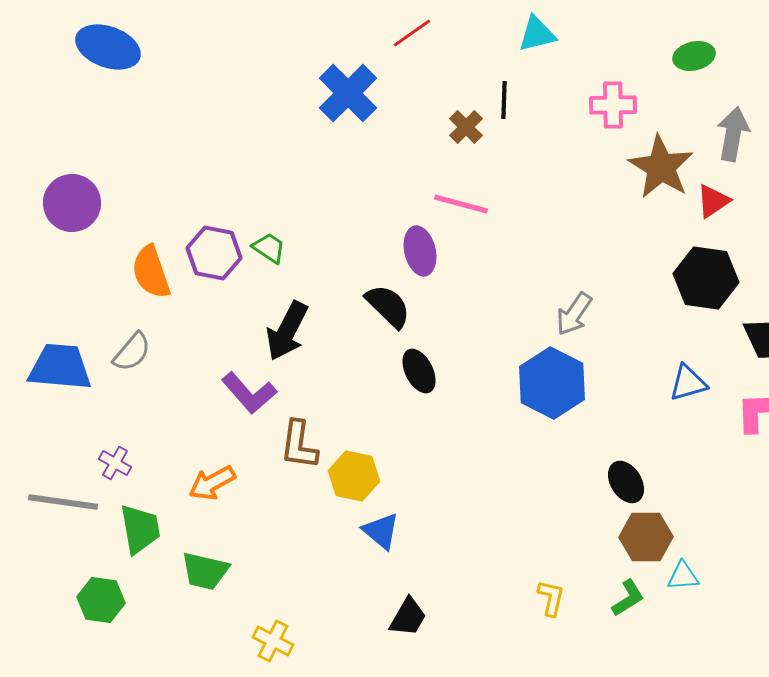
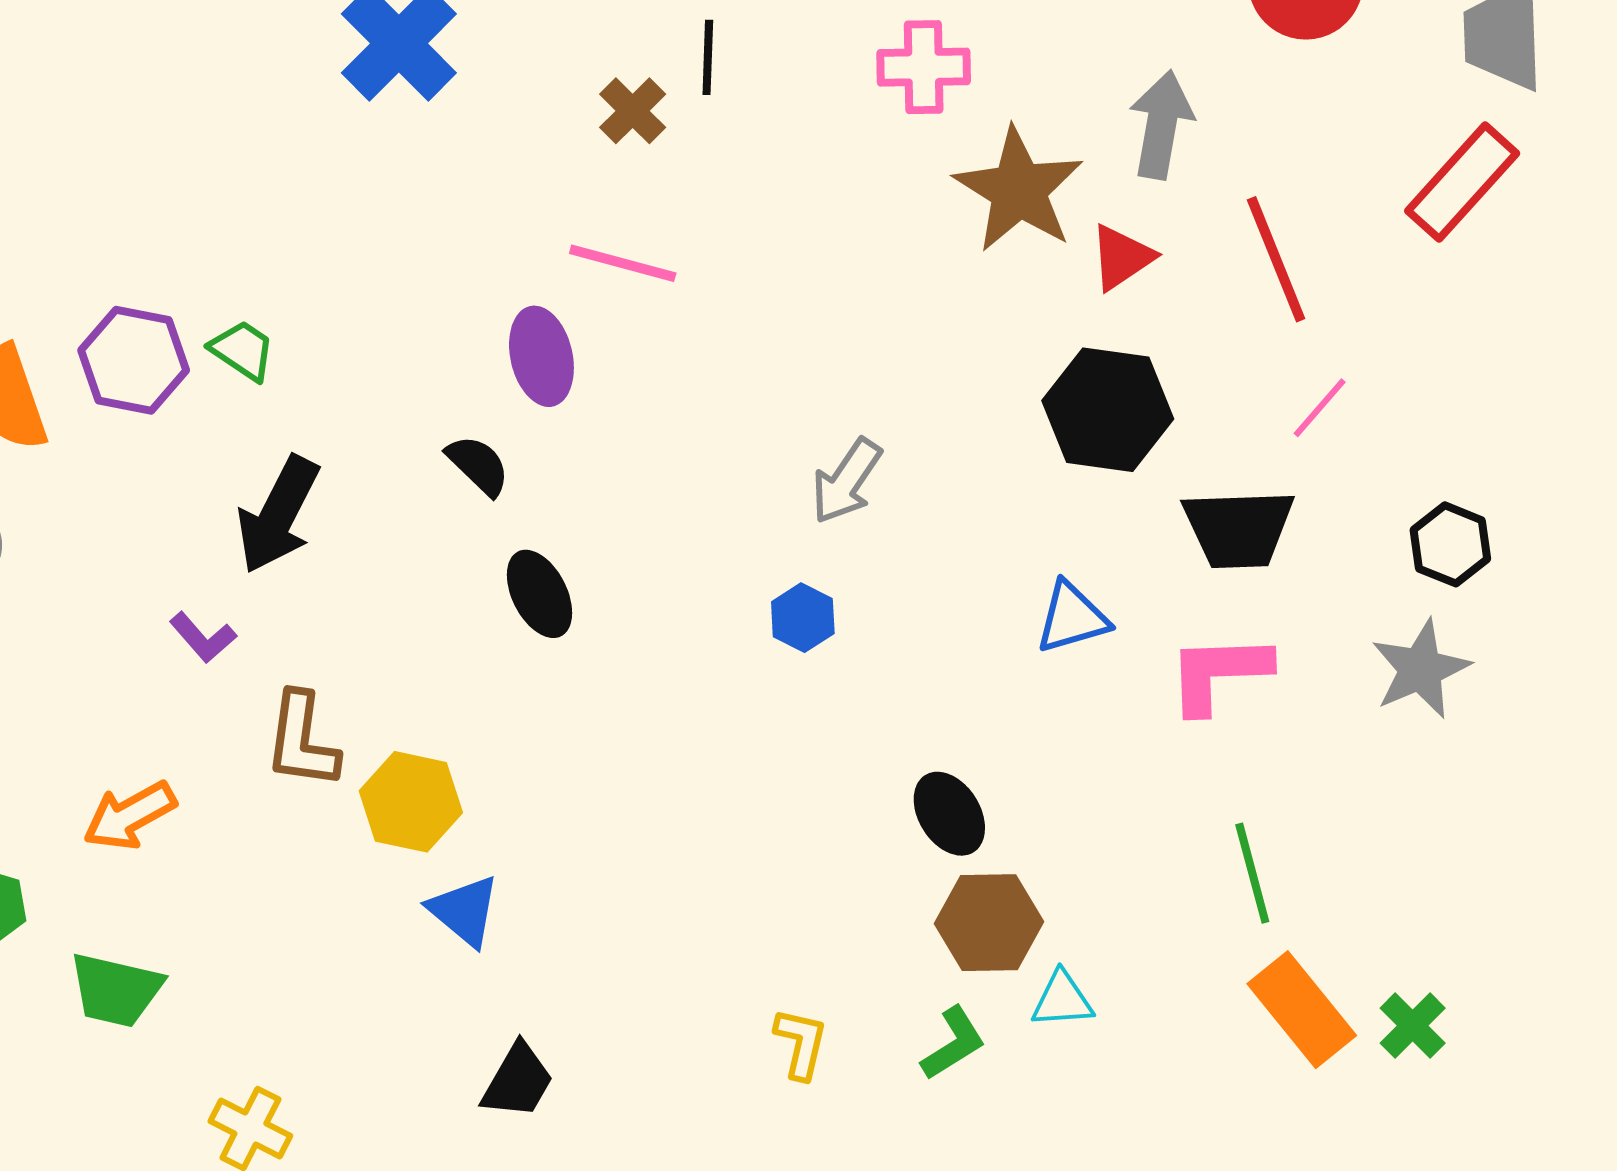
black semicircle: (388, 306) -> (478, 465), size x0.7
blue hexagon: (552, 383) -> (803, 618), size x0.5
purple L-shape: (249, 393) -> (203, 637), size x0.6

